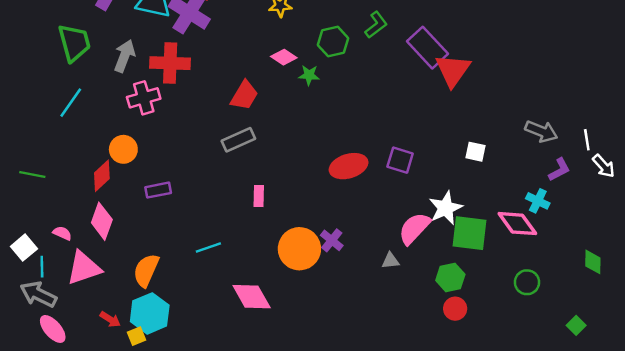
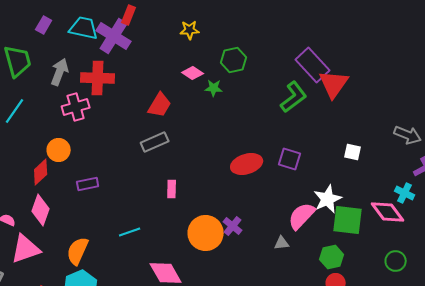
green L-shape: (376, 25) -> (294, 97), moved, size x1.4

